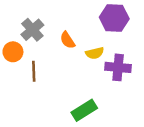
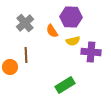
purple hexagon: (114, 18) -> (71, 17), moved
orange circle: (13, 52) -> (10, 67), moved

